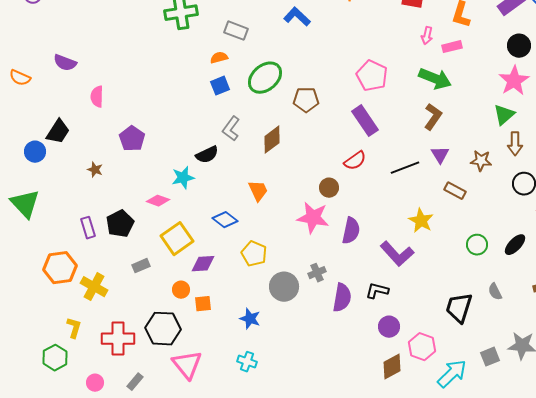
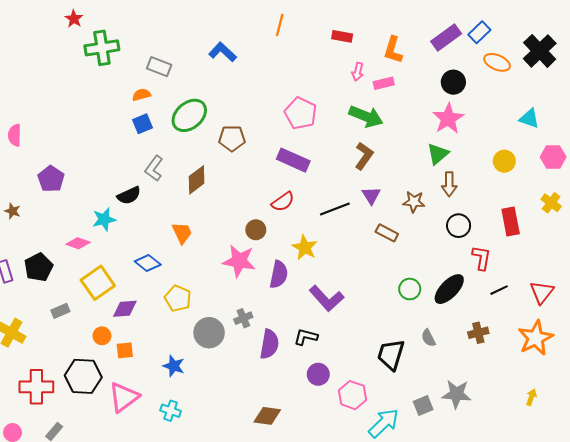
purple rectangle: (365, 121) -> (293, 160), turned -32
yellow star: (421, 221) -> (305, 247), moved
black ellipse: (515, 245) -> (449, 289), size x1.4
pink triangle: (187, 365) -> (124, 397), moved, turned 32
brown diamond: (392, 367) -> (267, 416), moved, turned 36

